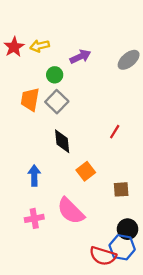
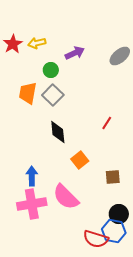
blue arrow: (34, 176) -> (32, 176), moved
pink cross: (34, 218) -> (32, 204), size x1.6

